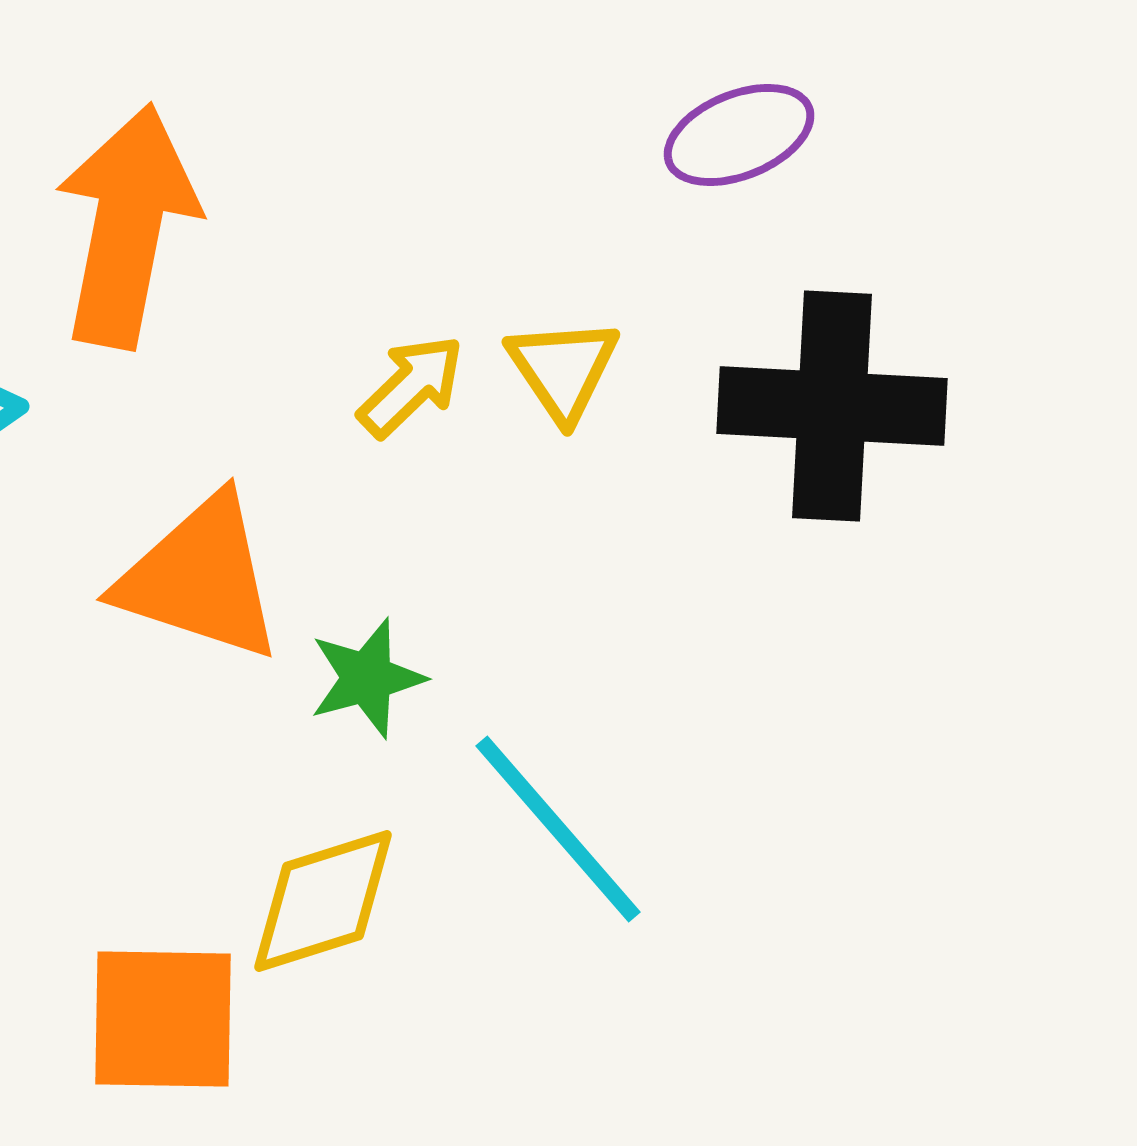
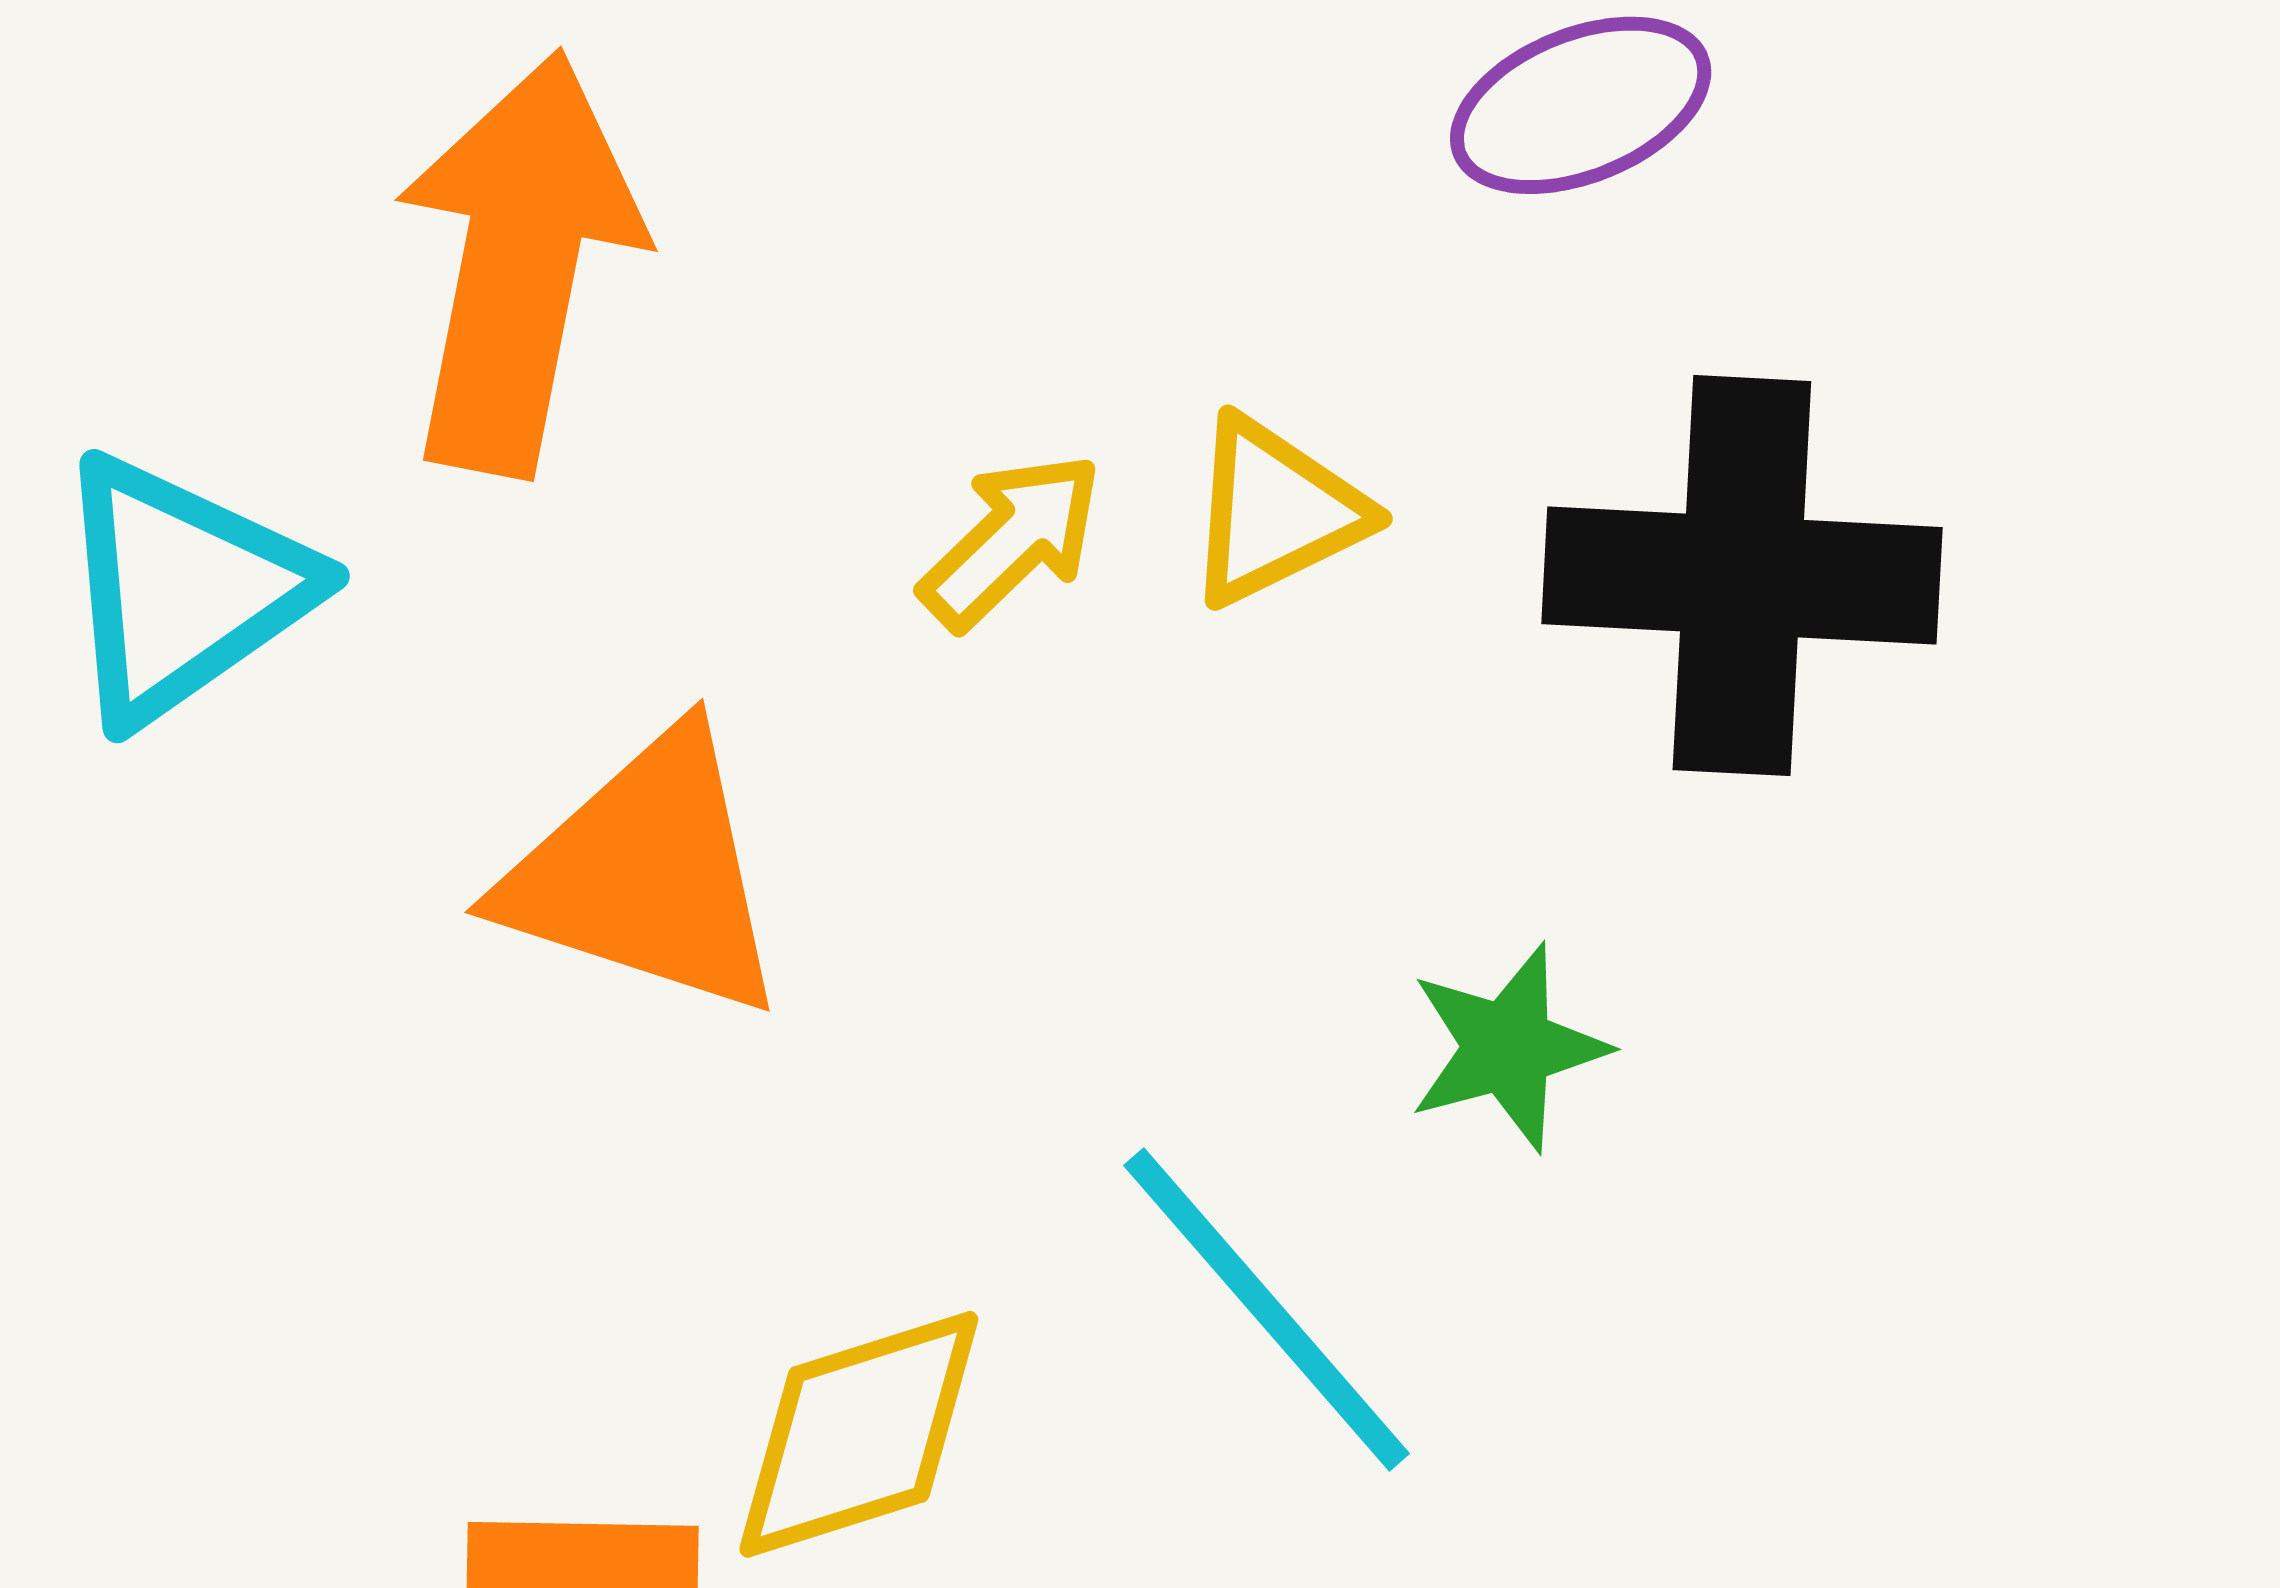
yellow triangle: (563, 369) -> (1275, 511), turned 38
green star: (367, 678) -> (1508, 1047), moved

